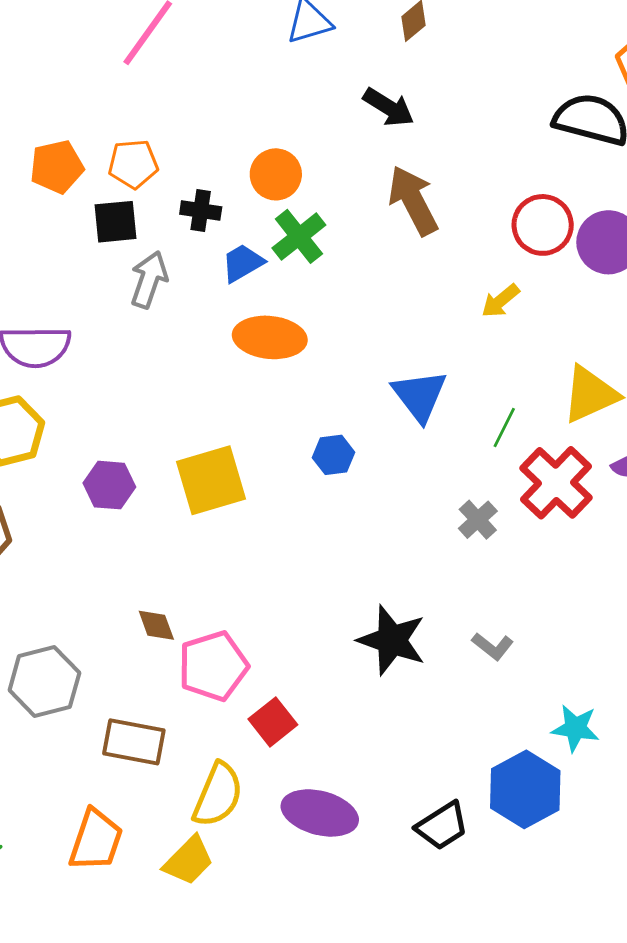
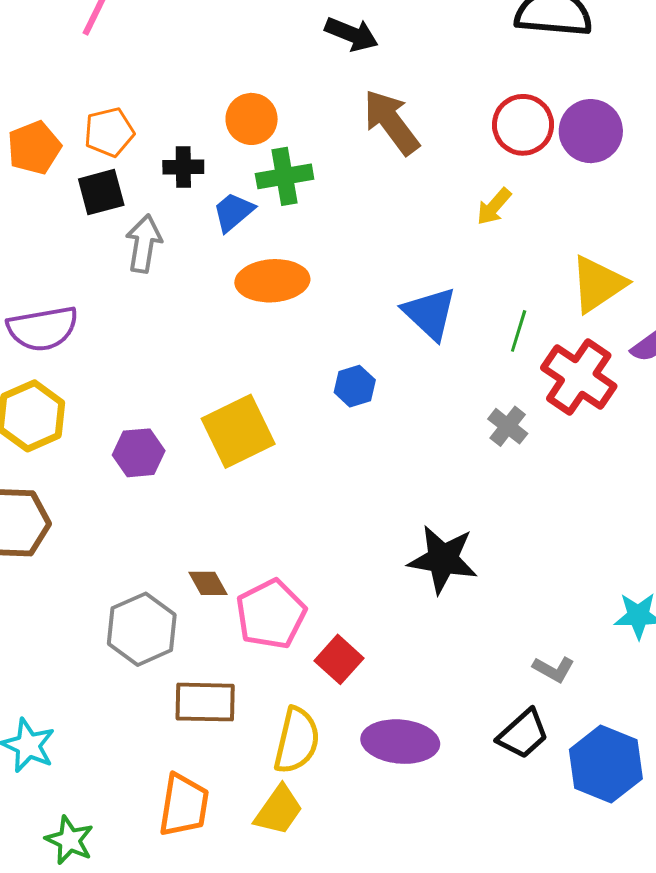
green cross: (299, 236) -> (285, 176), turned 38
gray L-shape: (493, 646) -> (554, 669), moved
gray hexagon: (44, 681) -> (142, 629), moved
blue hexagon: (525, 789) -> (606, 764), moved

